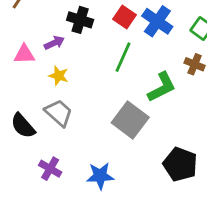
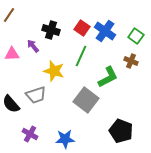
purple arrow: (54, 43) -> (33, 46), turned -104
yellow star: (59, 76) -> (54, 71), moved, size x1.5
gray trapezoid: (59, 113) -> (36, 95), turned 120

